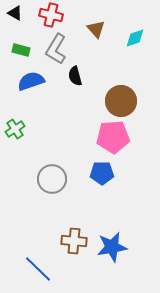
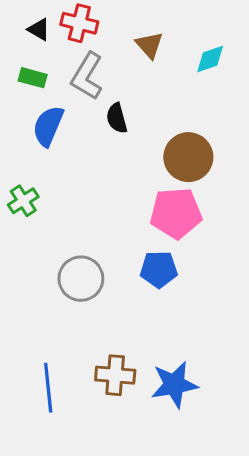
black triangle: (15, 13) -> (39, 29), moved
blue semicircle: (31, 81) -> (48, 126), turned -48
blue line: (38, 269) -> (48, 388), moved, turned 40

